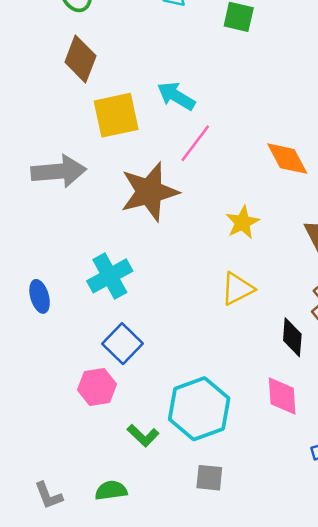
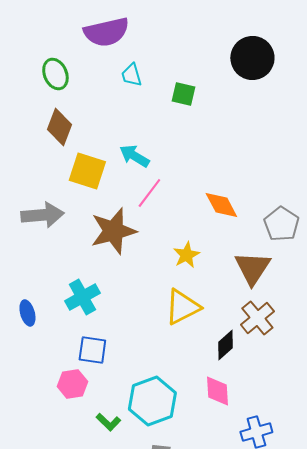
yellow square: (116, 115) -> (87, 171), turned 30
yellow triangle: (237, 289) -> (182, 307), size x1.4
black diamond: (292, 337) -> (225, 345), turned 44
blue square: (123, 344) -> (92, 350), turned -36

